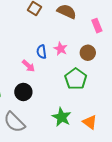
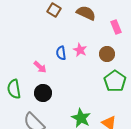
pink arrow: (28, 66) -> (40, 67), moved
green pentagon: (76, 79) -> (115, 81), moved

